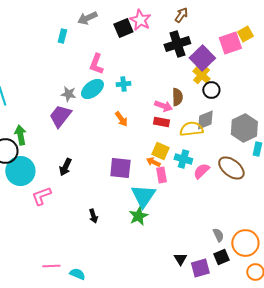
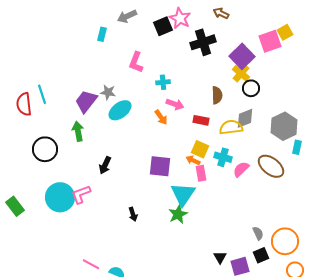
brown arrow: (181, 15) -> (221, 13), turned -98
black cross: (177, 44) -> (203, 42), moved
cyan ellipse: (92, 89) -> (120, 110), moved
pink arrow: (163, 106) -> (175, 104), moved
purple trapezoid: (60, 116) -> (86, 101), moved
green arrow: (20, 135) -> (78, 131), moved
cyan circle: (20, 171) -> (60, 197), moved
pink line: (51, 266) -> (91, 264), turned 30

